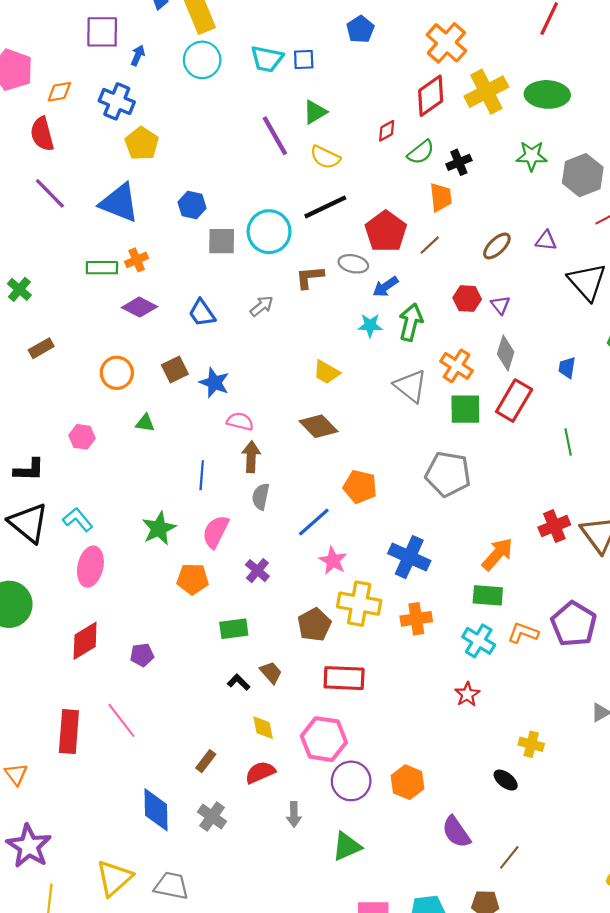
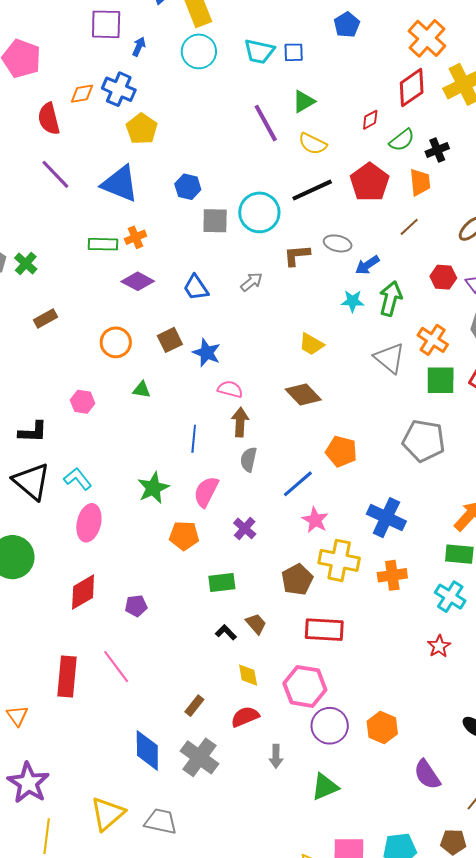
orange diamond: (59, 92) -> (82, 94), moved
red pentagon: (386, 231) -> (370, 182), moved
gray cross: (212, 817) -> (199, 757), size x1.4

